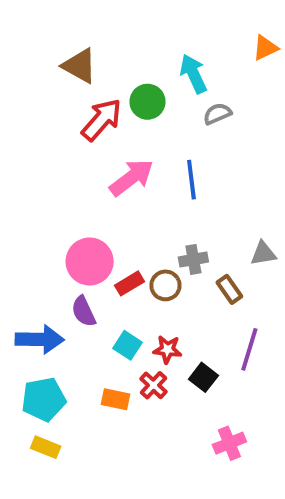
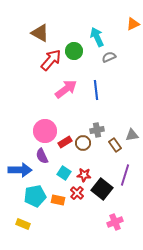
gray triangle: (263, 253) -> (132, 135), moved
black square: (203, 377) -> (102, 189), size x1.5
cyan pentagon: (44, 399) -> (35, 196), moved

